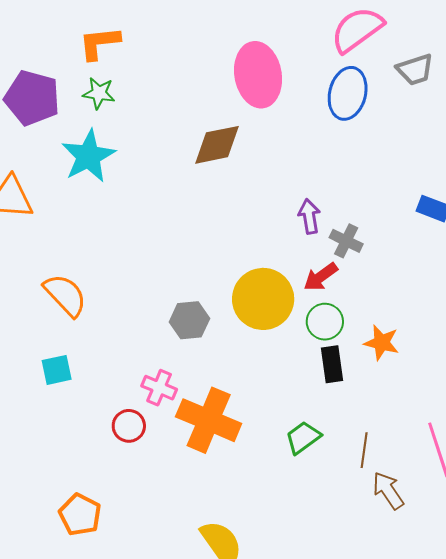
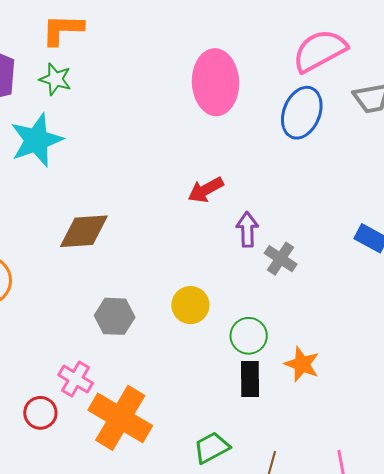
brown diamond: (217, 145) -> (84, 231), moved
red arrow: (321, 277) -> (206, 190), moved
yellow circle: (263, 299) -> (190, 305), size x0.6

